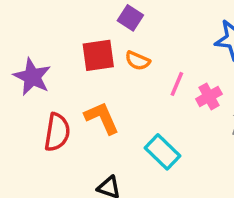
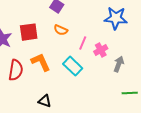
red square: (98, 55) -> (29, 32), moved
cyan rectangle: (163, 152) -> (73, 66), moved

